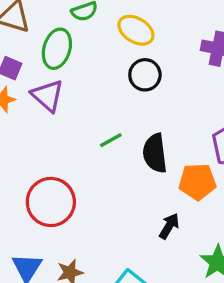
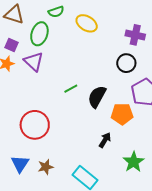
black circle: (145, 75) -> (126, 63), moved
black semicircle: (155, 153) -> (97, 97), turned 35

